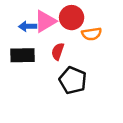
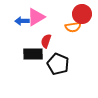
red circle: (72, 18) -> (82, 14), moved
black rectangle: (23, 55) -> (33, 54), moved

